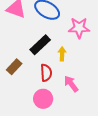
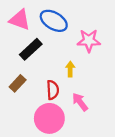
black rectangle: (40, 45) -> (31, 49), moved
pink circle: (43, 99) -> (49, 118), size x1.4

